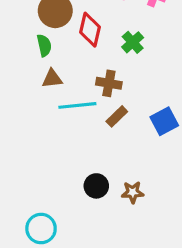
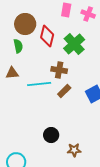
green cross: (133, 42) -> (74, 44), size x1.5
brown triangle: (52, 79) -> (12, 73), moved
brown star: (133, 192) -> (74, 150), moved

